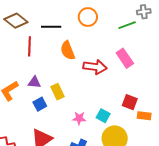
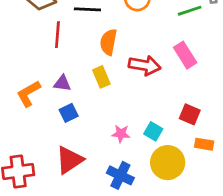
orange semicircle: (68, 50) -> (109, 42), turned 30
yellow rectangle: (58, 92) -> (101, 77), moved
orange rectangle: (144, 116) -> (204, 144), moved

